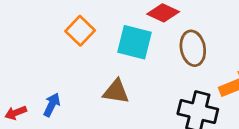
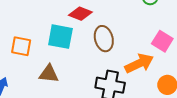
orange square: (80, 31) -> (21, 46), moved, turned -30

